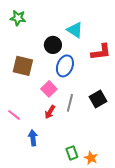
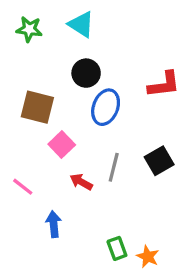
cyan triangle: (75, 30) -> (81, 24), moved
pink square: (49, 89) -> (62, 145), moved
red arrow: (50, 112) -> (81, 182), turned 88

